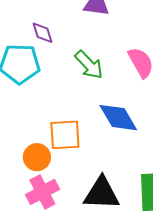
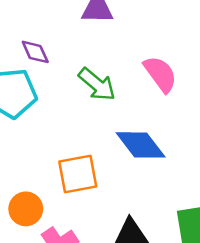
orange circle: (37, 157) -> (26, 209), moved

